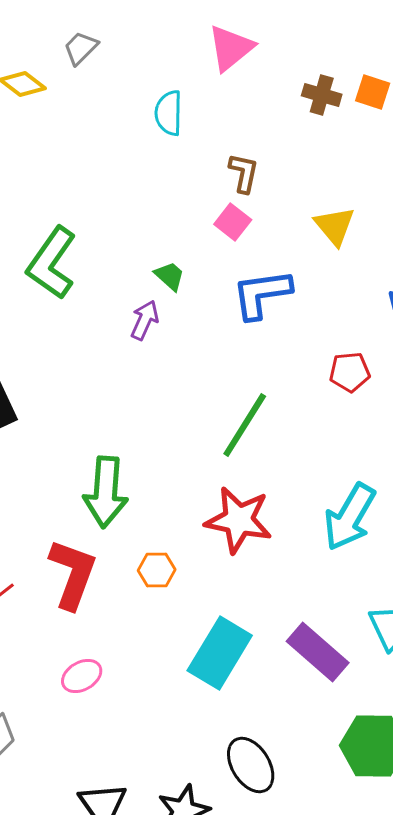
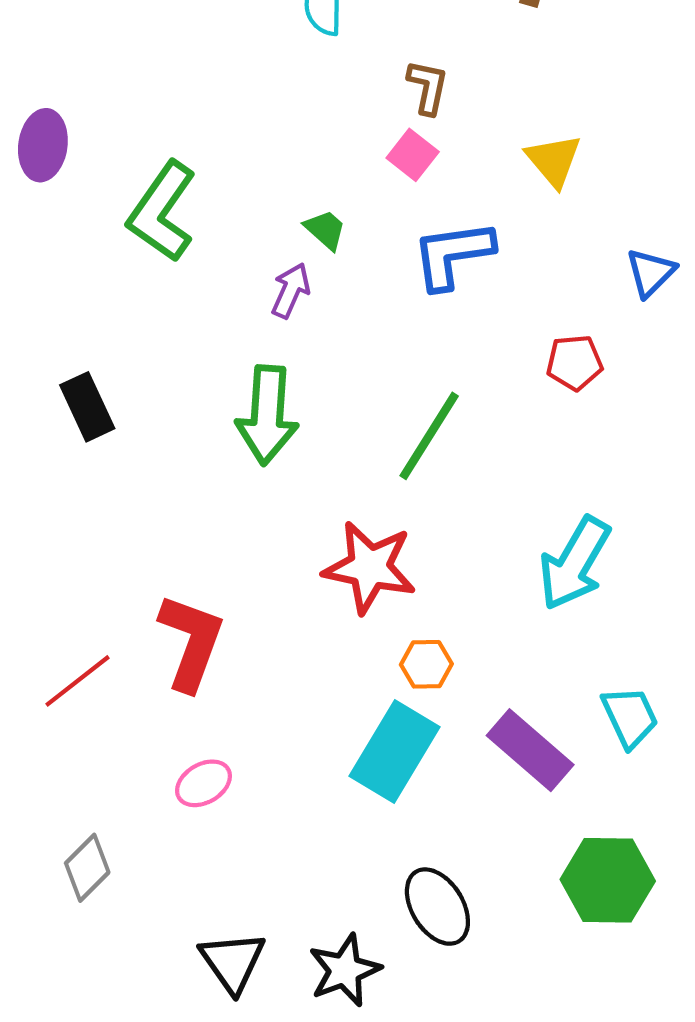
green arrow: (106, 492) -> (267, 415), moved
red star: (239, 520) -> (370, 567), moved
orange hexagon: (157, 570) -> (426, 664), moved

